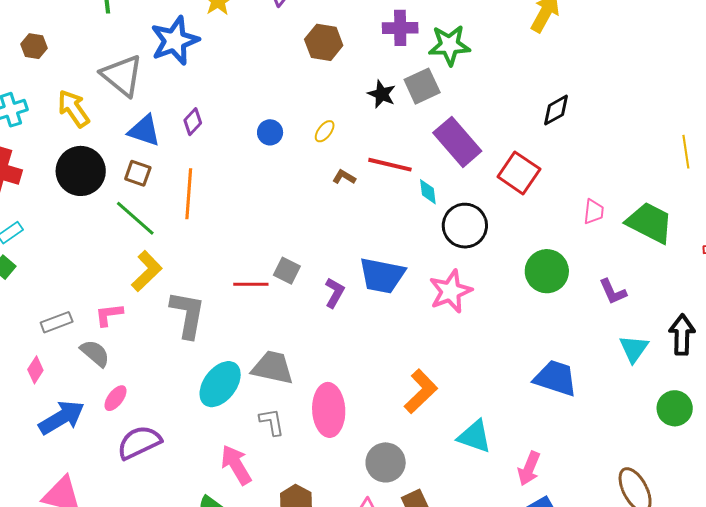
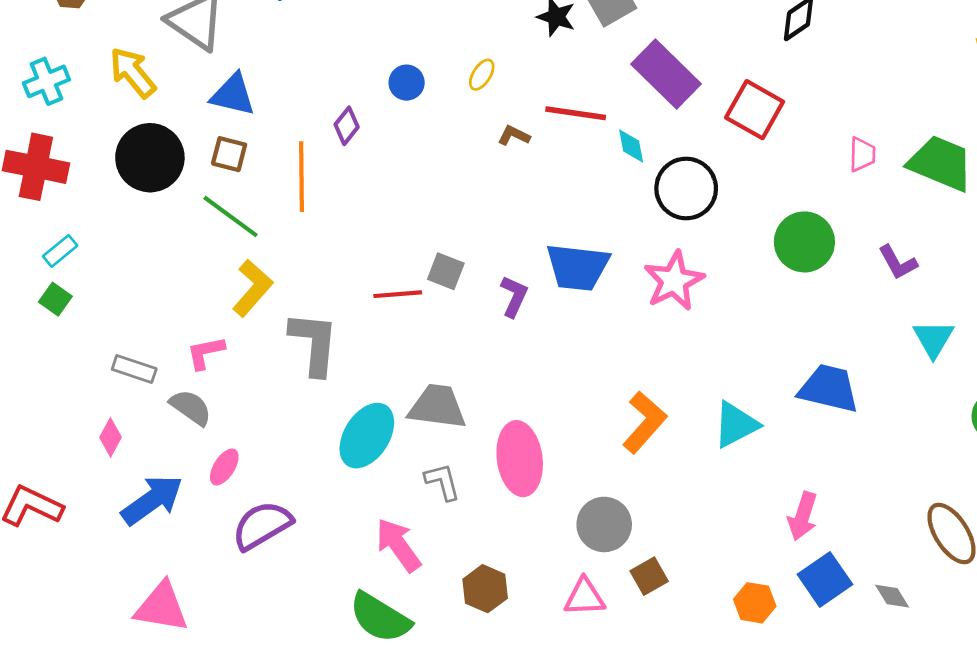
purple diamond: (193, 122) -> (347, 126), moved
gray rectangle: (57, 322) -> (134, 369), turned 44
cyan triangle: (475, 436) -> (736, 425), moved, turned -42

